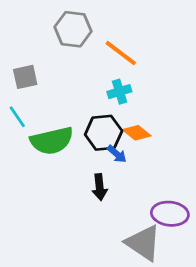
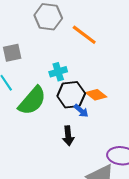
cyan cross: (119, 92) -> (58, 72), moved
green semicircle: (52, 141) -> (32, 101), turned -36

